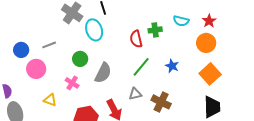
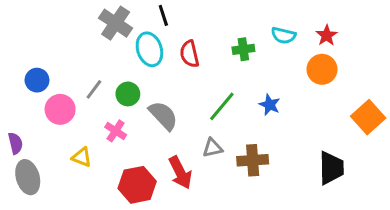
red semicircle: (136, 39) -> (190, 54), moved
gray line: (49, 45) -> (94, 89), moved, turned -32
gray semicircle: (103, 73) -> (163, 116), turned -70
orange square: (210, 74) -> (368, 117), moved
brown cross: (161, 102) -> (253, 160), turned -30

